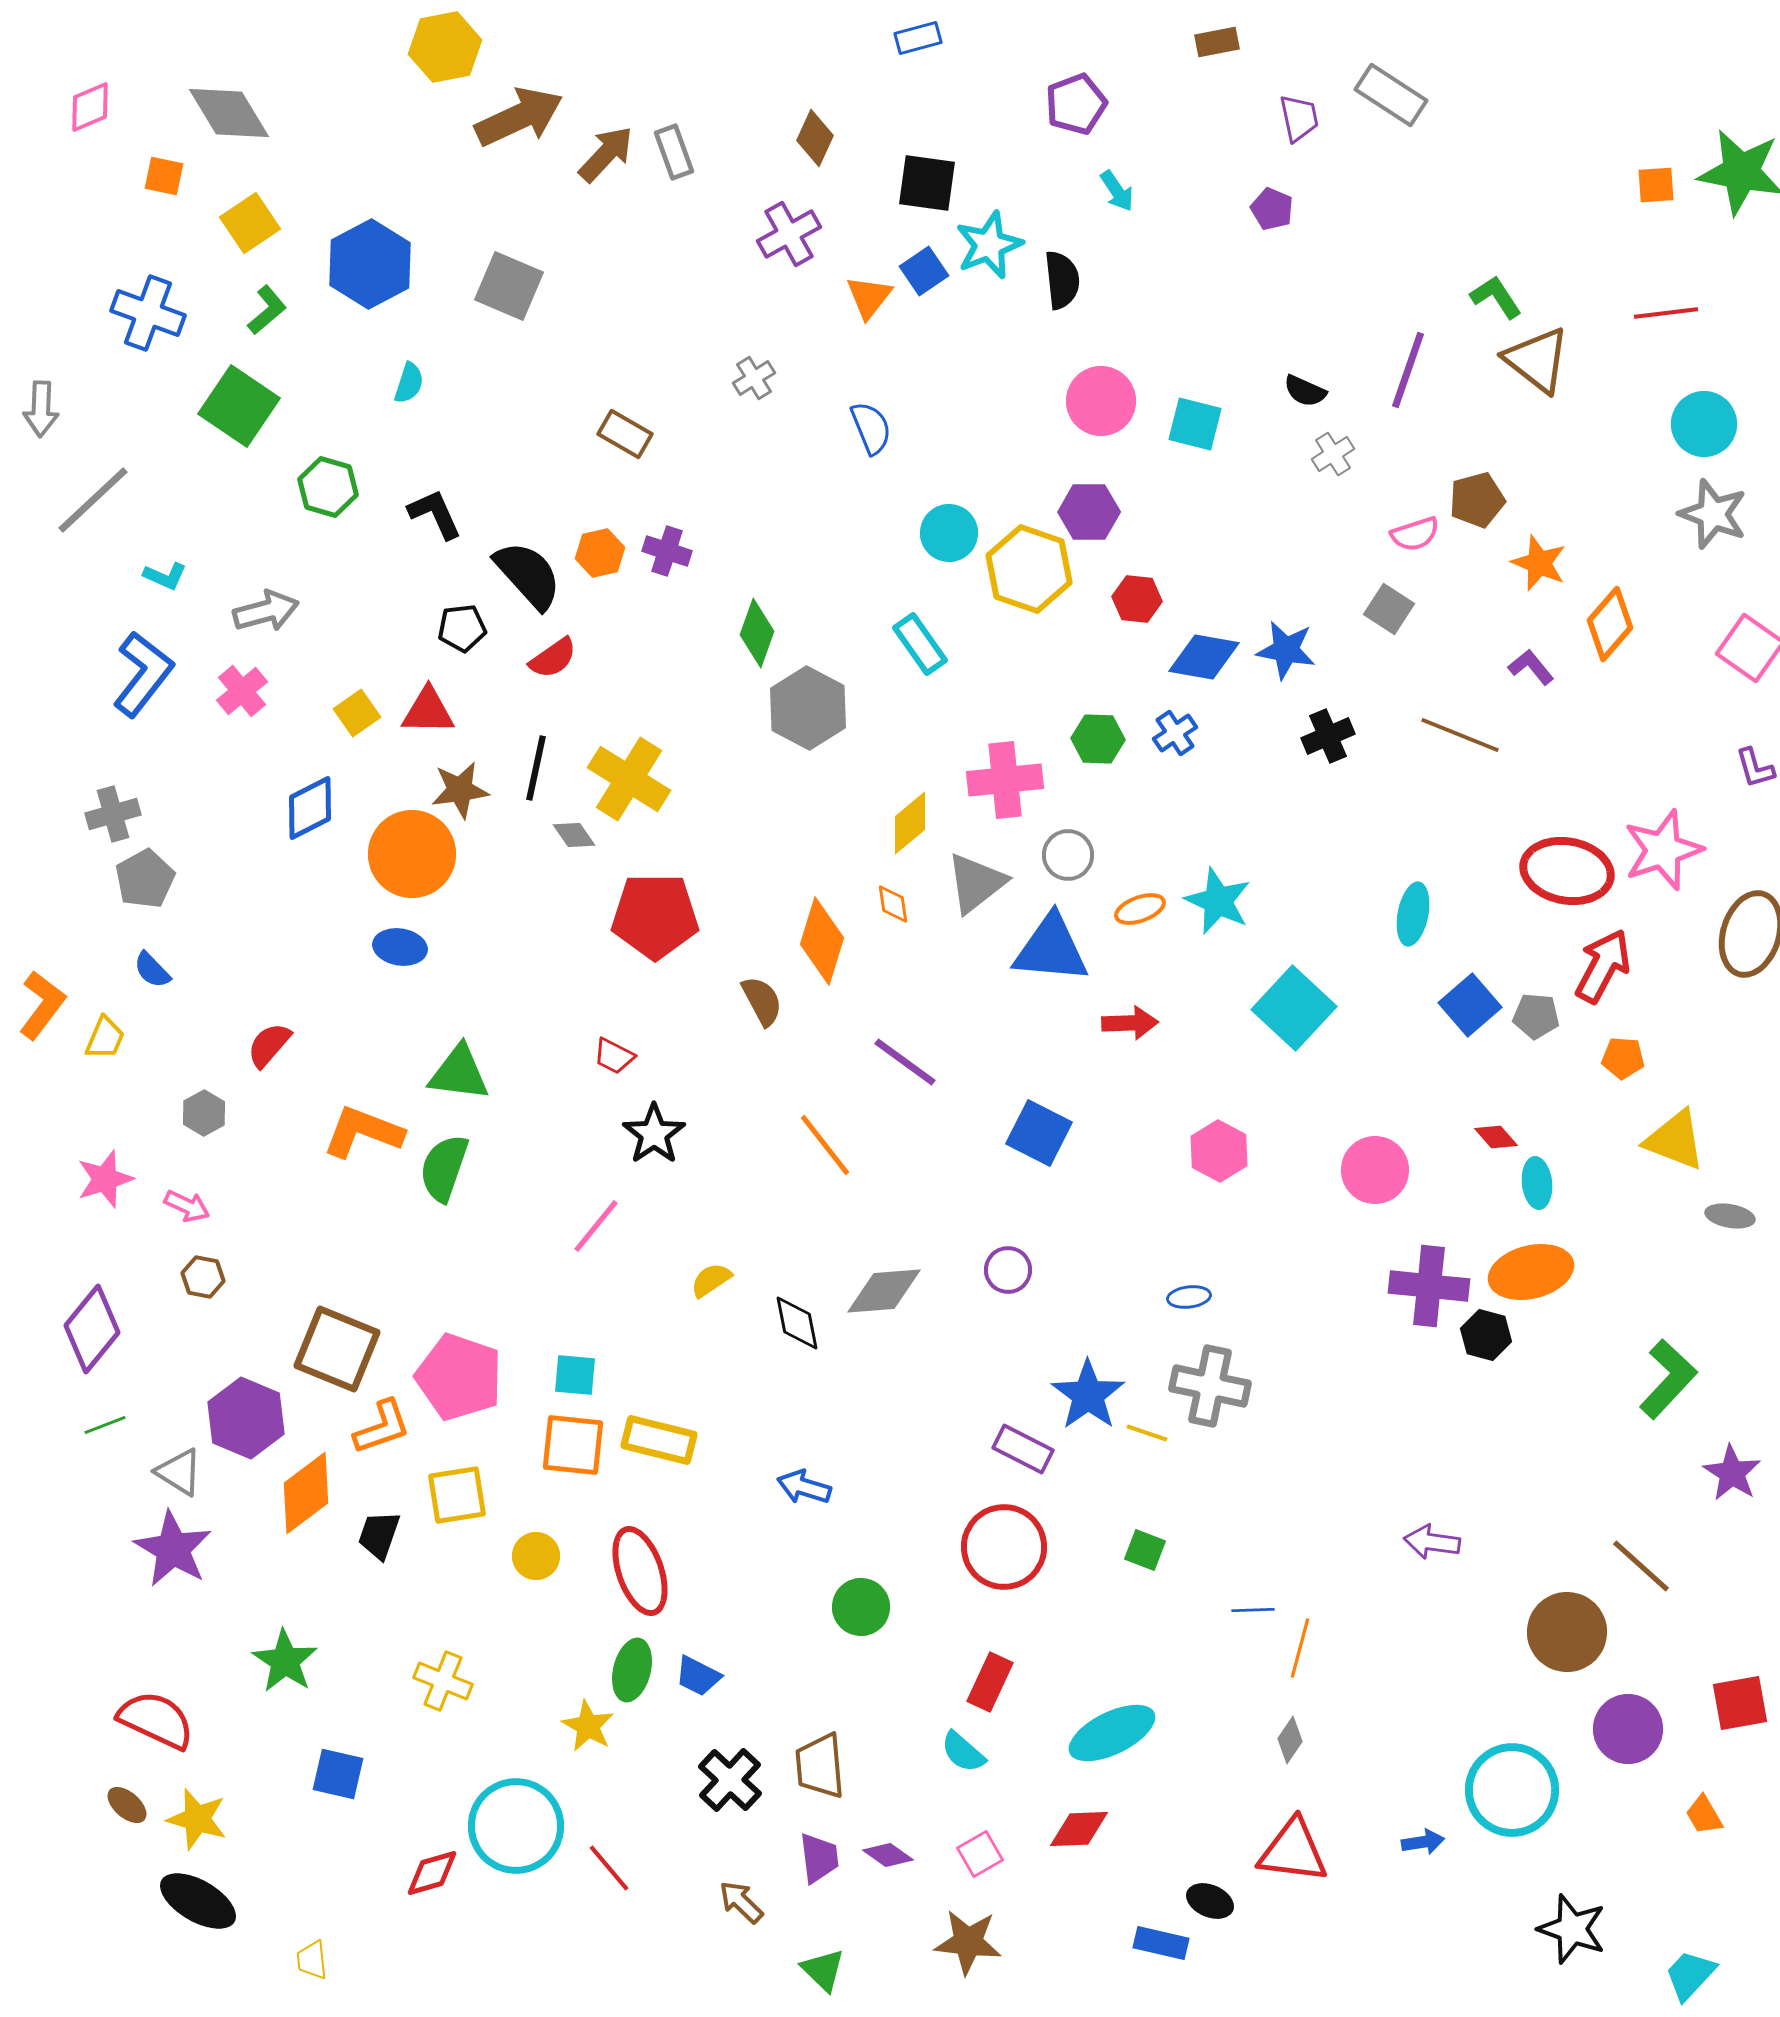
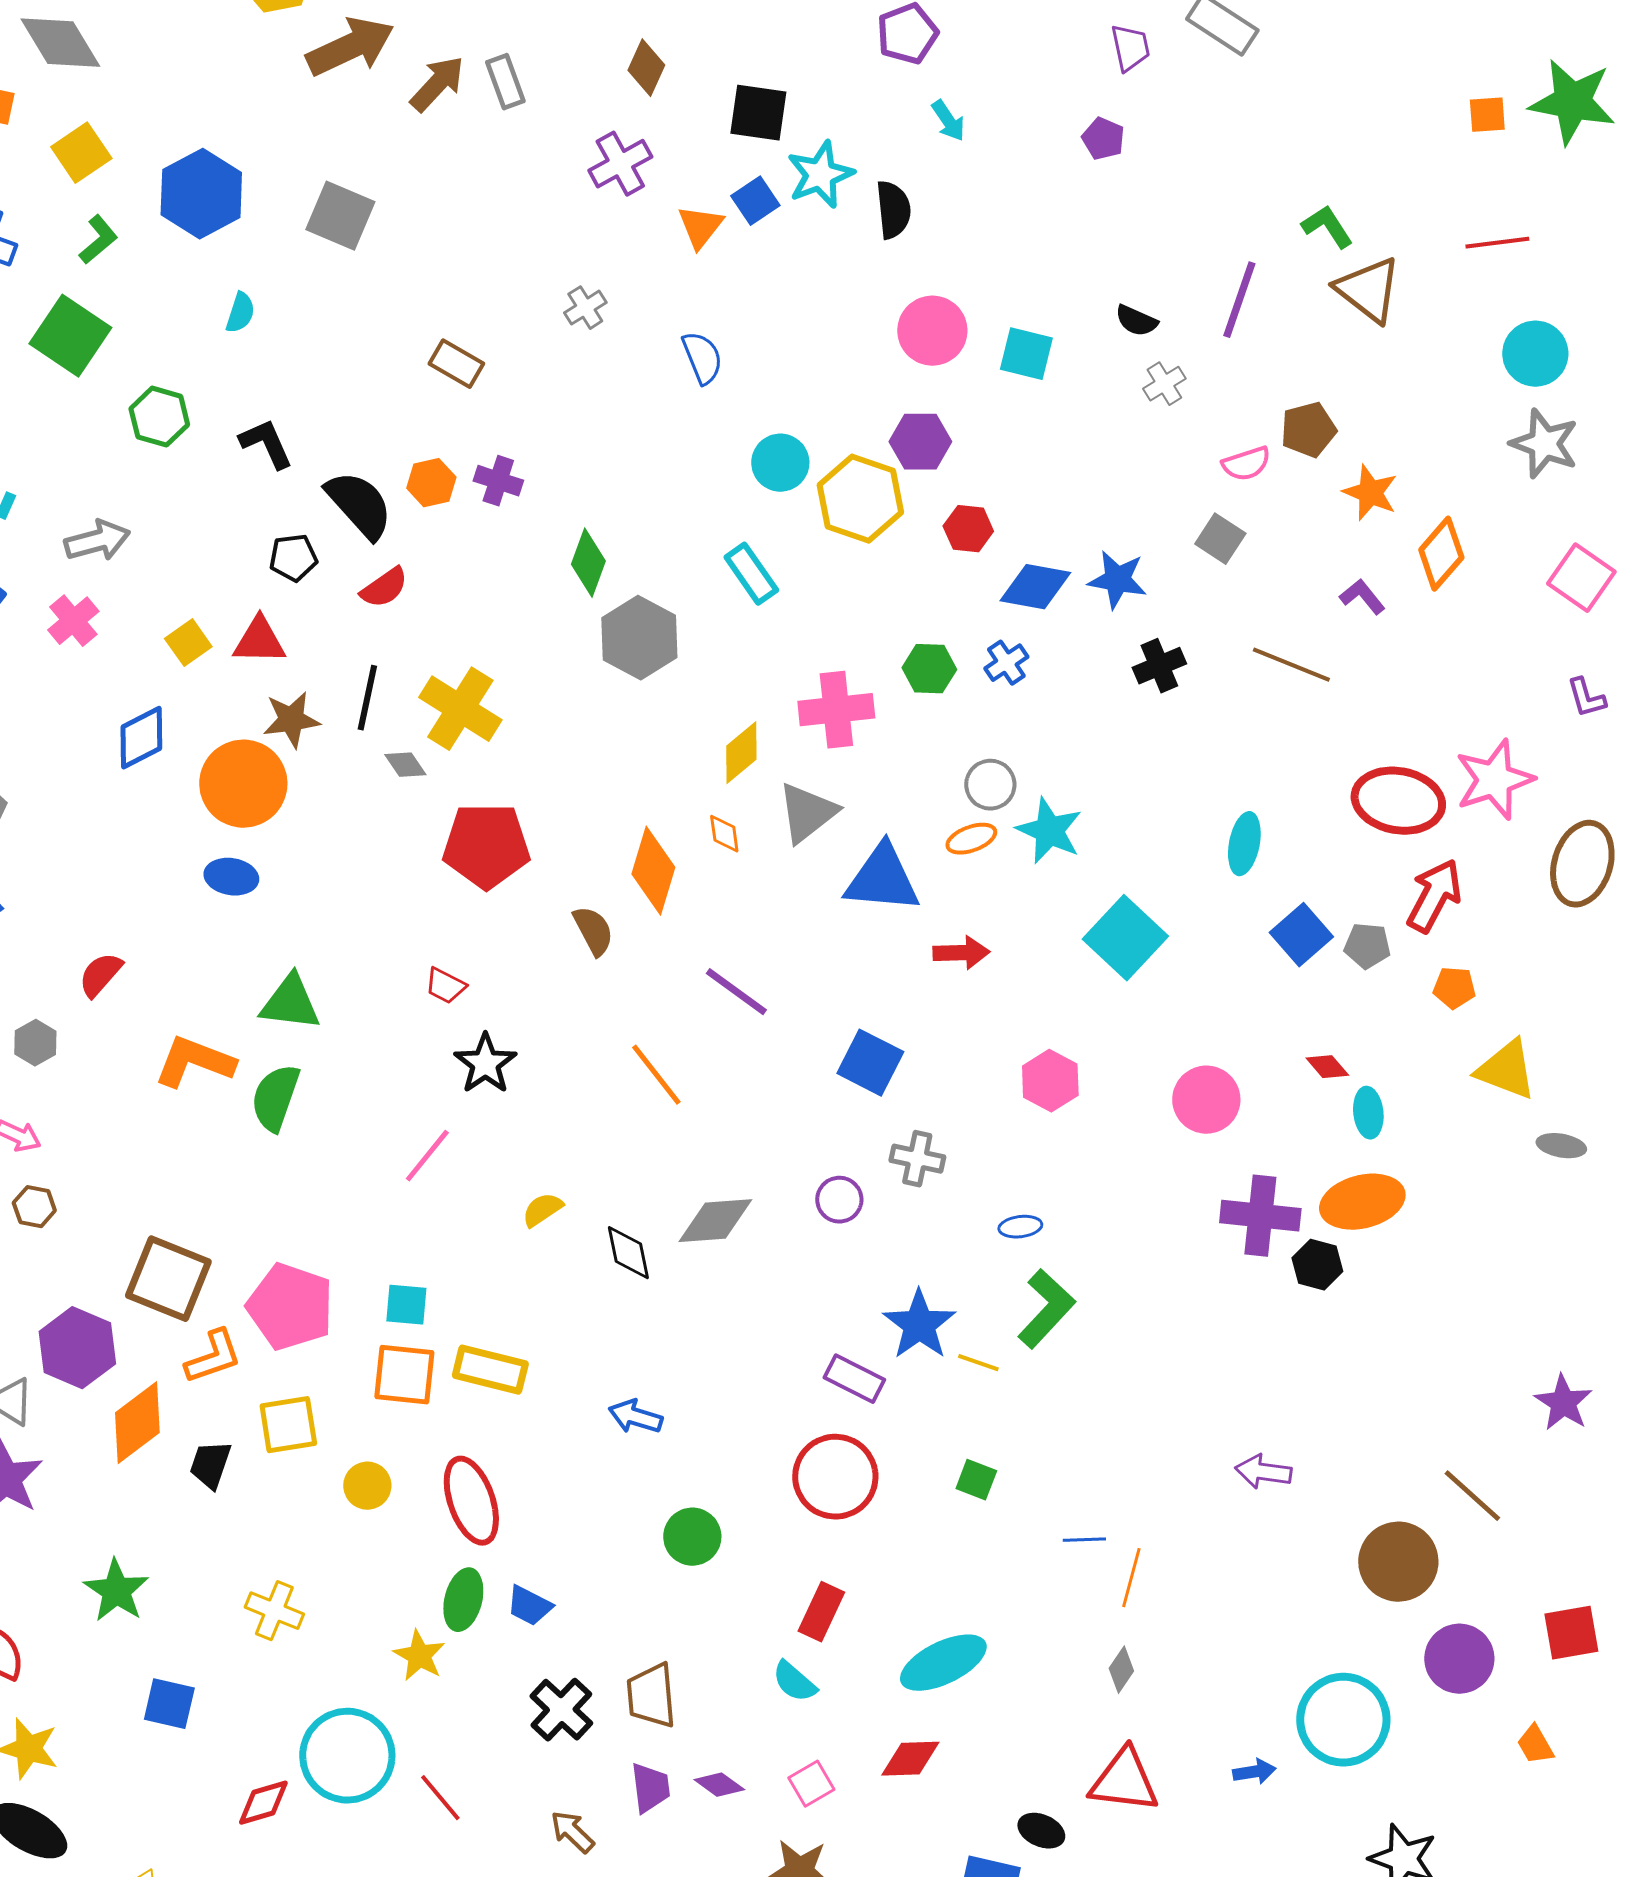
gray circle: (1068, 855) -> (990, 785), moved
green L-shape: (1668, 1379) -> (1046, 1309), moved
gray cross: (1210, 1386) -> (917, 1159), moved, size x0.7

